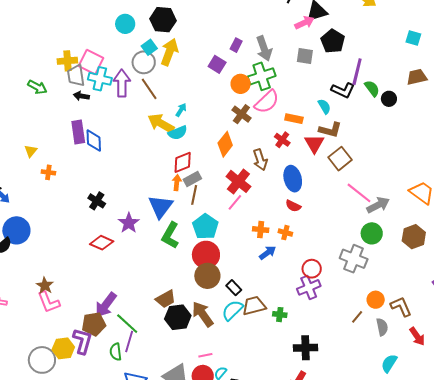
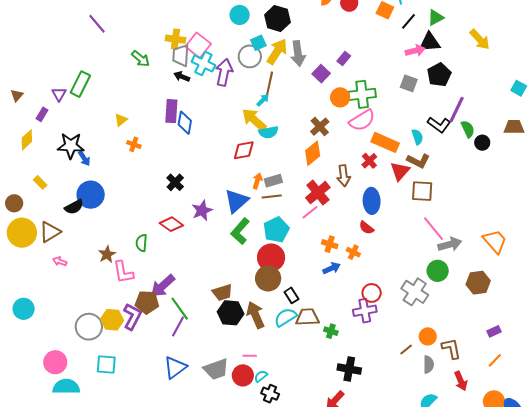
gray arrow: (264, 49) -> (298, 54), moved
brown line: (149, 89) -> (270, 83), moved, turned 35
cyan arrow: (181, 110) -> (263, 100), moved
brown cross: (241, 114) -> (320, 127), moved
orange rectangle: (294, 119) -> (385, 142), size x1.5
brown square: (340, 159) -> (422, 191), turned 30
red diamond: (183, 162) -> (244, 150), moved
brown line: (194, 195) -> (272, 197), turned 60
pink L-shape: (49, 302) -> (123, 272), moved
green semicircle: (116, 352) -> (142, 243), moved

